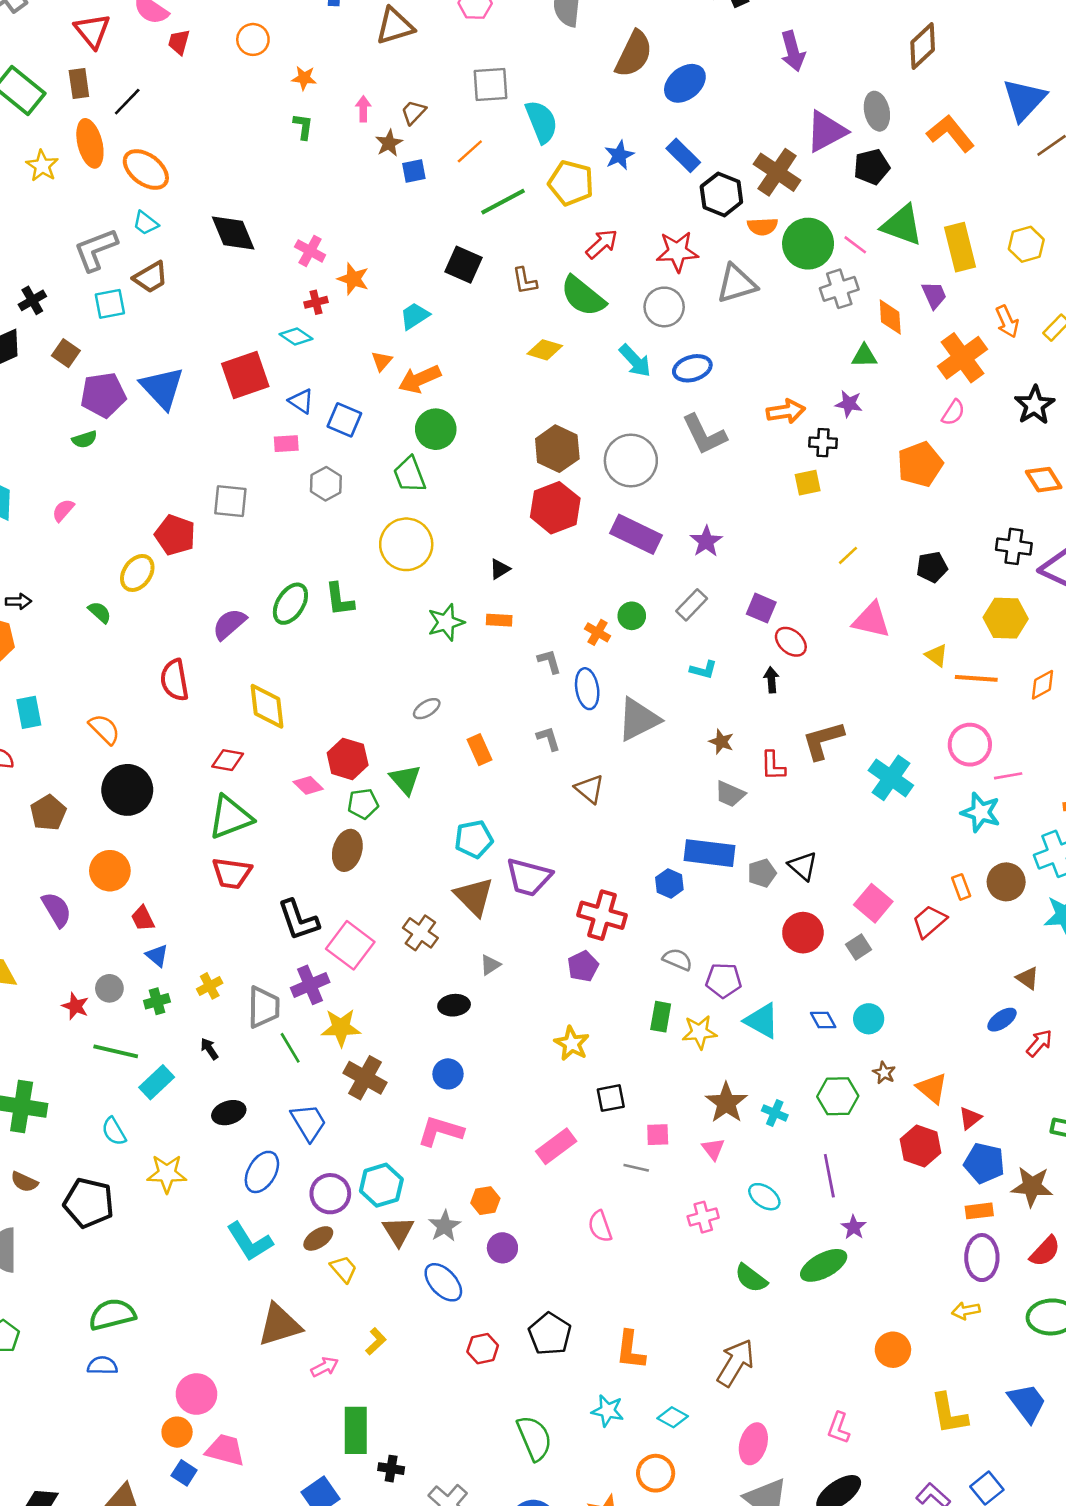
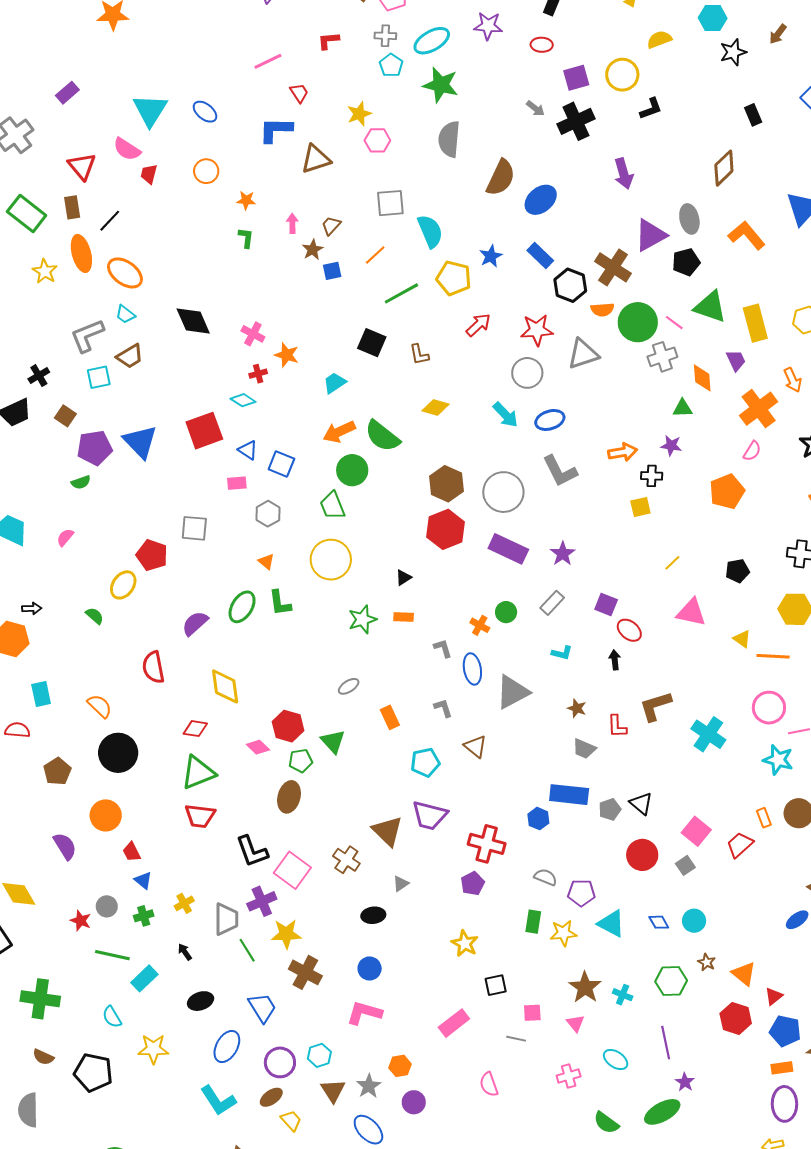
green semicircle: (583, 296) -> (382, 436), moved
orange triangle: (382, 361) -> (266, 562), moved, turned -30
cyan pentagon: (474, 839) -> (425, 762), moved
cyan hexagon: (381, 1185) -> (319, 1055), size x0.7

